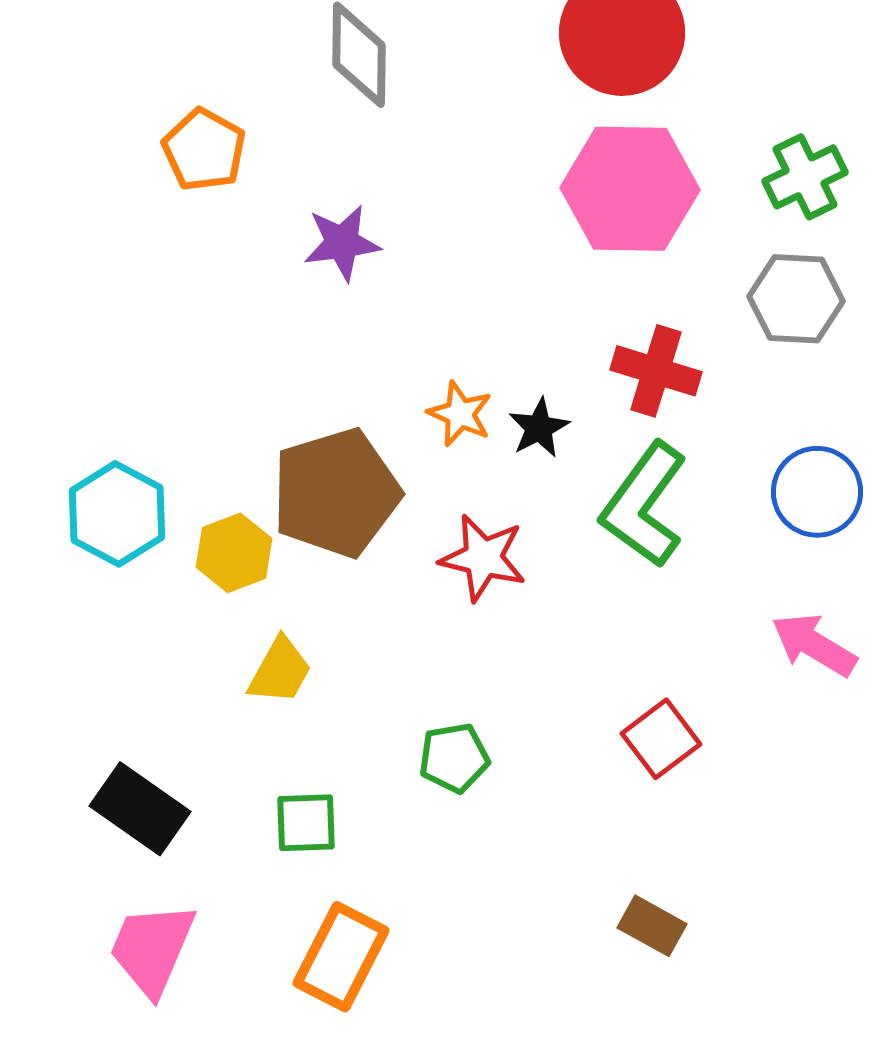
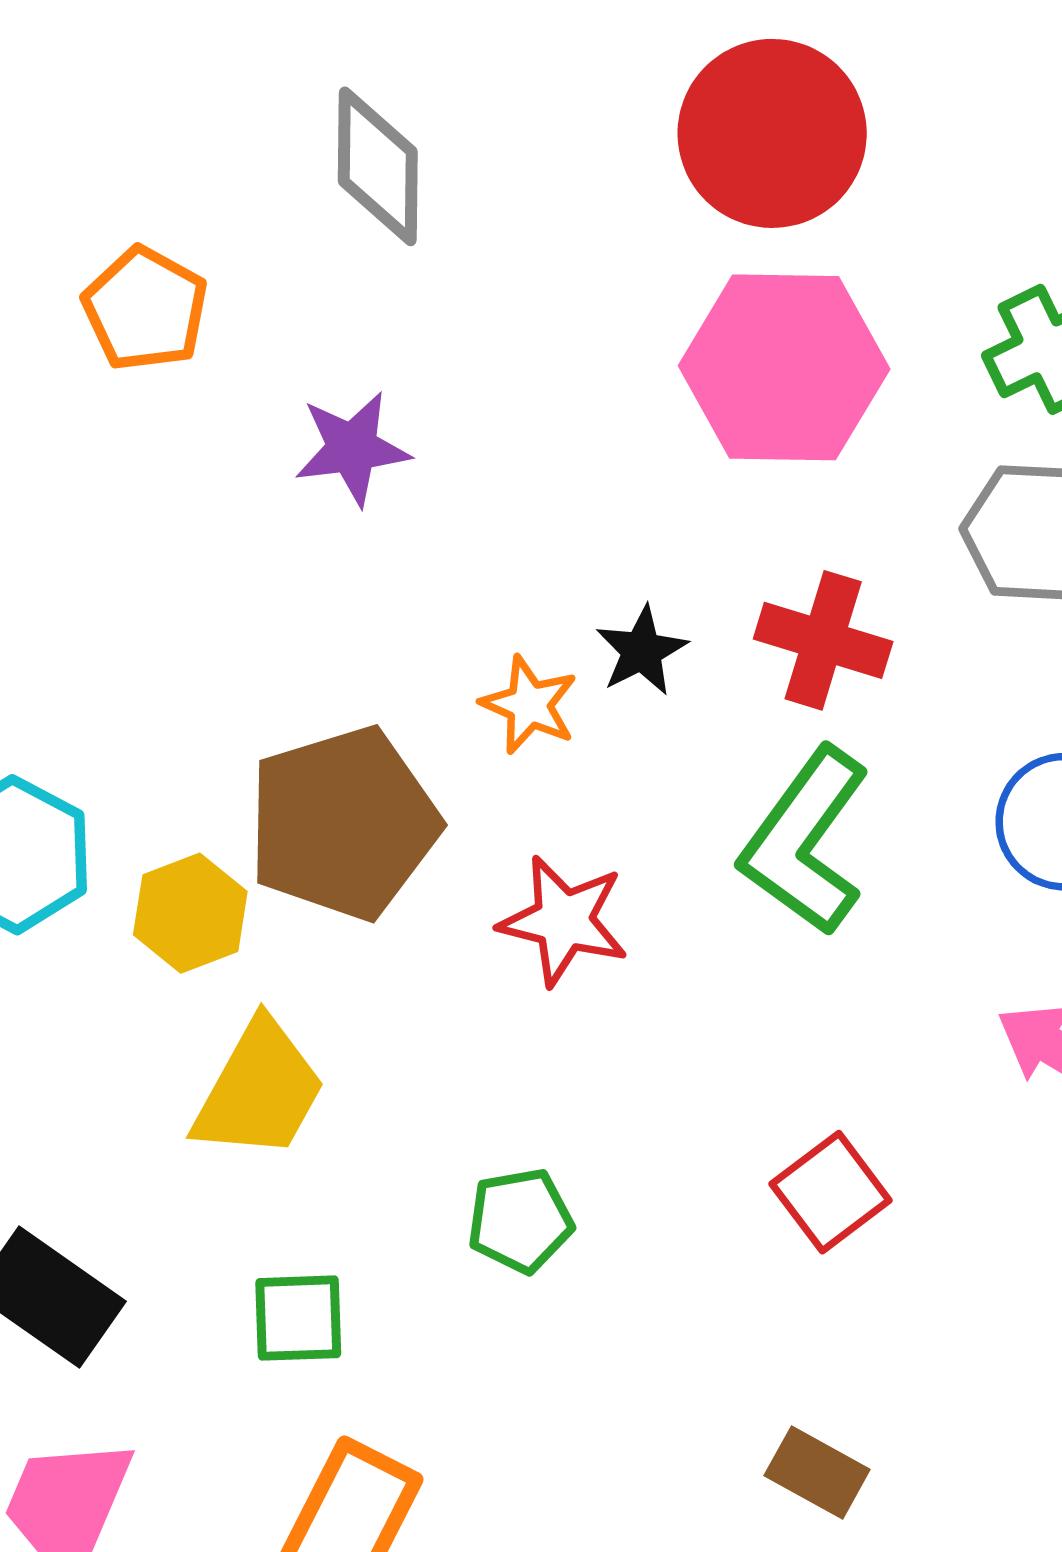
black star: (539, 428) -> (642, 651), moved
yellow trapezoid: (280, 671) -> (259, 1090), size x1.4

